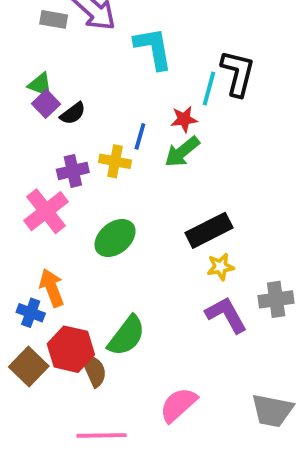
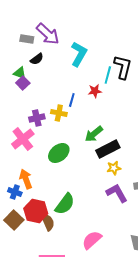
cyan L-shape: (153, 48) -> (79, 54), turned 40
black semicircle: (73, 113) -> (37, 59), moved
green arrow: (182, 152) -> (94, 134), moved

